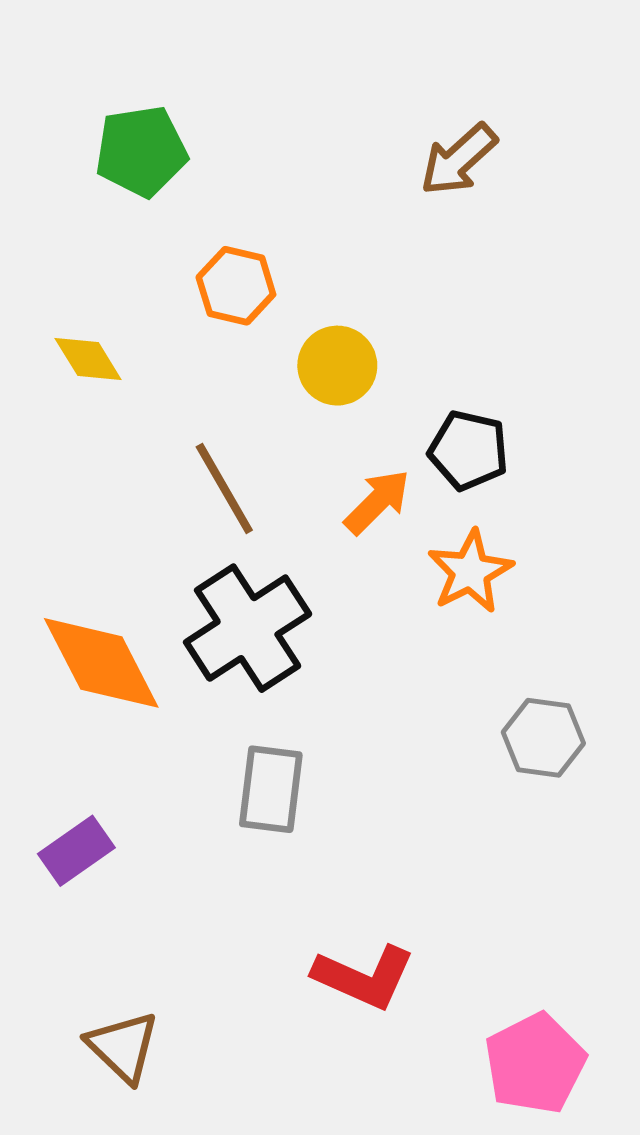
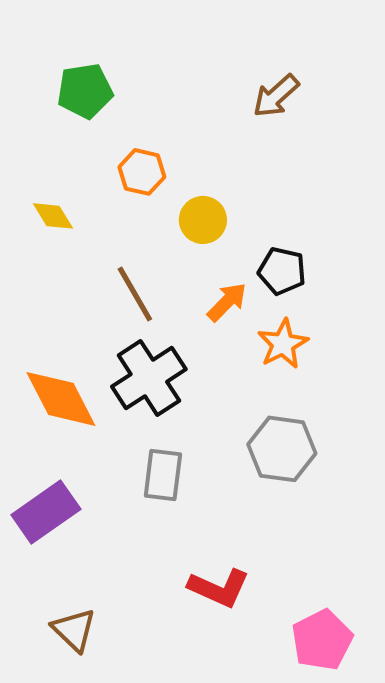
gray hexagon: (543, 738) -> (282, 449), moved, size x1.4
purple rectangle: (76, 851) -> (46, 512), size x1.5

